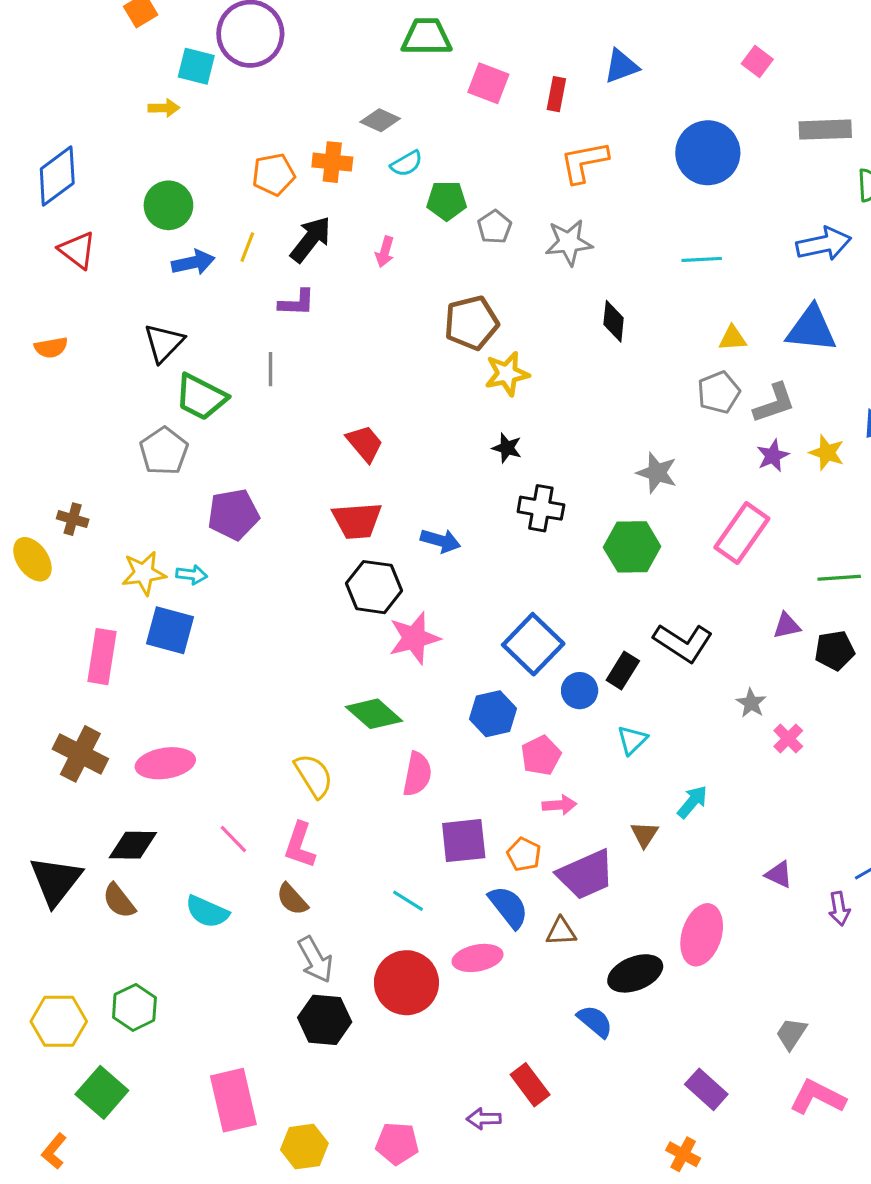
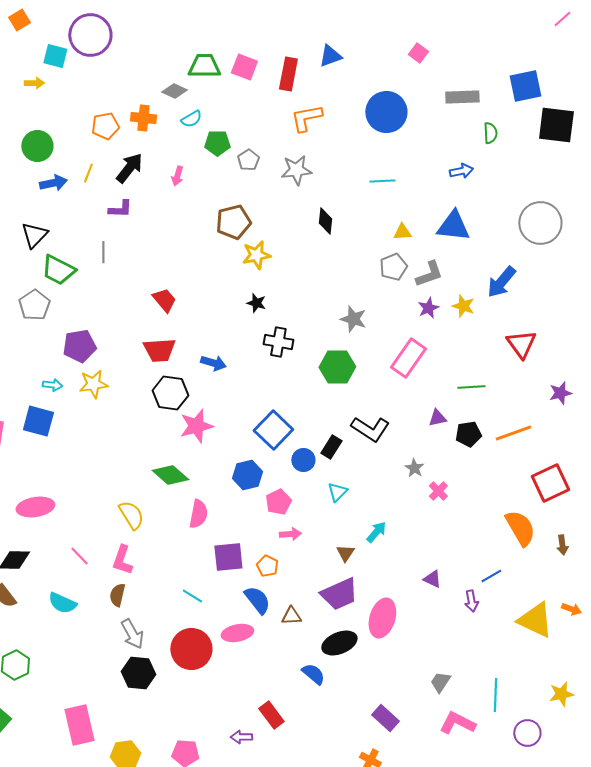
green trapezoid: (427, 37) -> (204, 66), moved
red rectangle: (556, 94) -> (288, 74), size x1.5
blue arrow: (824, 244) -> (461, 171), size x0.7
yellow star: (144, 573) -> (93, 384), moved
purple trapezoid: (586, 875) -> (339, 594), moved
brown semicircle: (292, 899) -> (117, 595), turned 55

